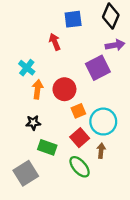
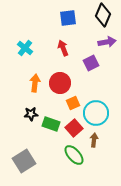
red arrow: (55, 42) -> (63, 48), moved
cyan cross: (27, 68) -> (25, 48), moved
purple square: (98, 68) -> (91, 63), size x0.7
green rectangle: (47, 147) -> (51, 124), moved

